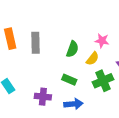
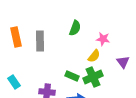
green semicircle: (72, 49) -> (75, 28), moved
green cross: (103, 81) -> (93, 77), moved

